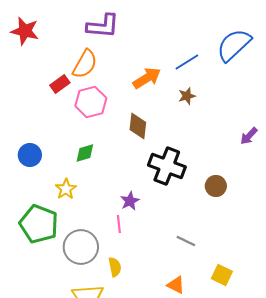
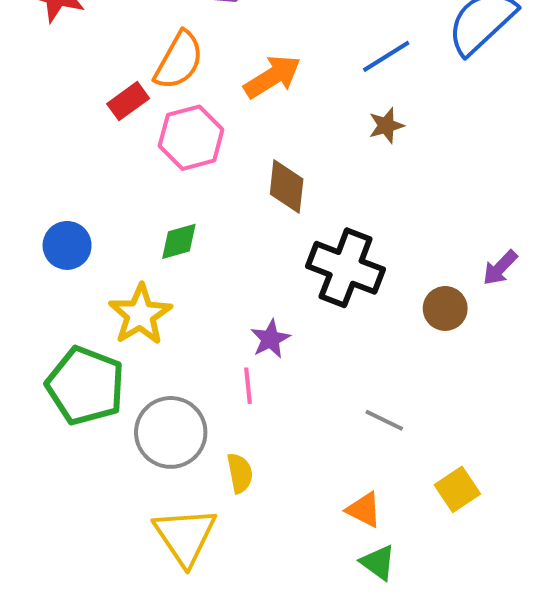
orange arrow: (147, 78) -> (272, 77), moved
purple arrow: (249, 136) -> (500, 268), moved
yellow star: (66, 189) -> (140, 315), size x1.4
yellow square: (222, 275) -> (457, 489), turned 30

